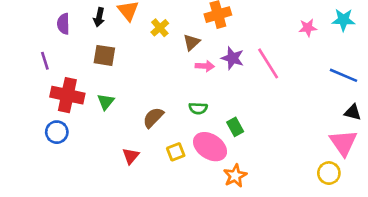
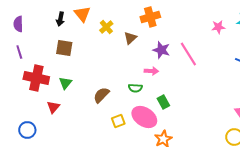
purple semicircle: (63, 24) -> (18, 24), moved
pink arrow: (205, 66) -> (151, 71), moved
blue circle: (57, 132) -> (27, 130), moved
red triangle: (131, 156) -> (53, 107), moved

